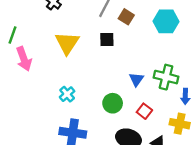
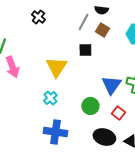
yellow triangle: (67, 43) -> (56, 67), moved
blue triangle: (136, 79) -> (111, 85), size x1.5

